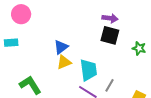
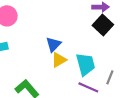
black square: (110, 35) -> (103, 25), turned 36

